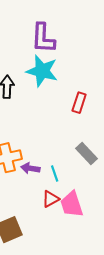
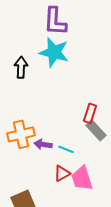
red rectangle: (79, 103) -> (90, 113), moved
cyan line: (55, 174) -> (66, 149), turned -49

